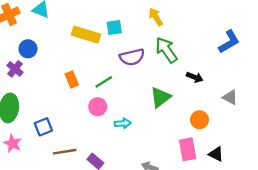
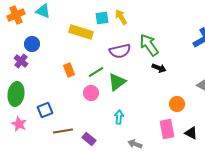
yellow arrow: (156, 17) -> (121, 17), moved
cyan square: (114, 28) -> (102, 18), moved
black arrow: (195, 77) -> (159, 68), moved
green triangle: (160, 97) -> (117, 82), moved
cyan arrow: (123, 123) -> (119, 117), moved, turned -80

